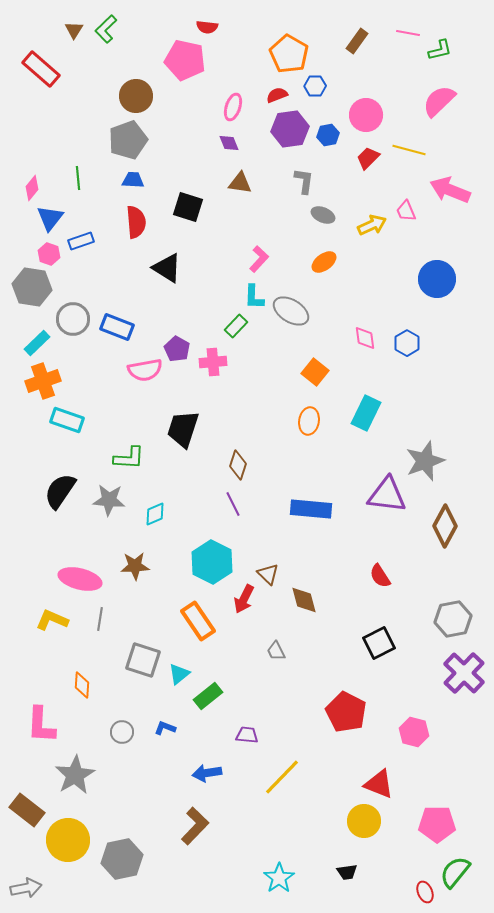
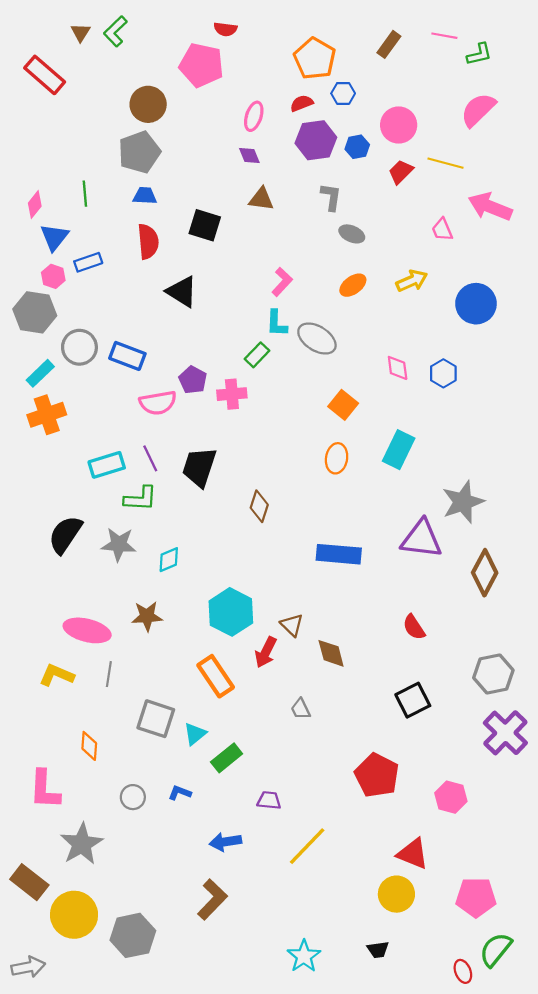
yellow arrow: (372, 225) -> (412, 281), moved
cyan rectangle: (67, 420) -> (107, 465), moved, turned -36
purple line: (233, 504) -> (150, 458), moved

